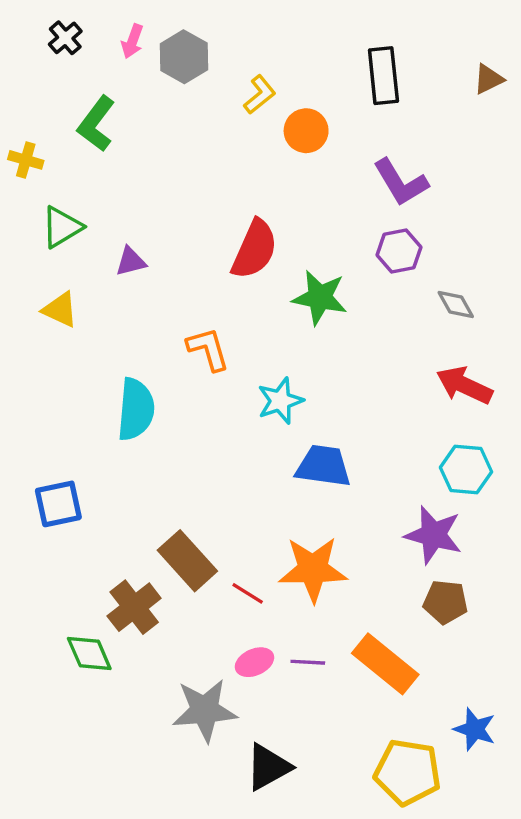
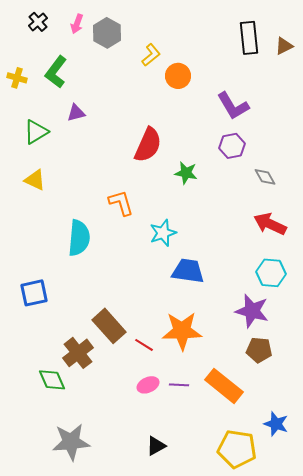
black rectangle: (383, 76) -> (249, 38), moved
yellow cross: (26, 160) -> (17, 78), moved
purple triangle: (131, 261) -> (76, 113), moved
green star: (320, 298) -> (186, 173), size x0.7
gray star: (205, 710) -> (71, 442), moved
black triangle: (268, 767) -> (156, 446), size x0.7

